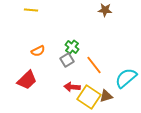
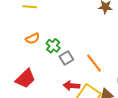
green cross: (72, 47) -> (53, 46), moved
orange semicircle: (38, 51) -> (33, 39), moved

